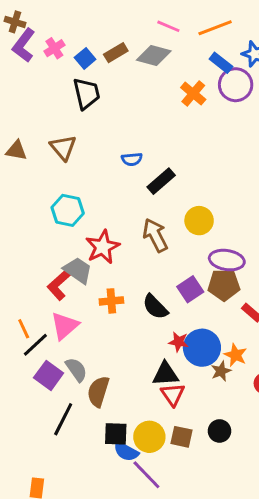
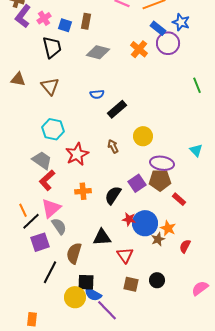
brown rectangle: (116, 53) -> (86, 21), turned -49
gray diamond: (154, 56) -> (98, 52), moved
blue square: (85, 58) -> (65, 25), turned -32
black trapezoid: (87, 93) -> (52, 47), moved
brown triangle: (16, 150) -> (18, 79), moved
brown arrow: (155, 235) -> (113, 146), size x0.6
gray trapezoid: (78, 270) -> (42, 160), moved
black semicircle: (155, 307) -> (113, 195), turned 78
gray semicircle: (76, 370) -> (59, 226), moved
black triangle: (165, 374) -> (102, 237), moved
purple square: (49, 375) -> (40, 242), turned 36
yellow circle: (149, 437) -> (75, 297), moved

